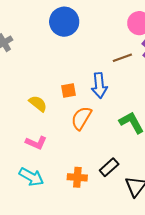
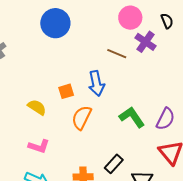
brown line: (122, 58) -> (117, 54), turned 48

